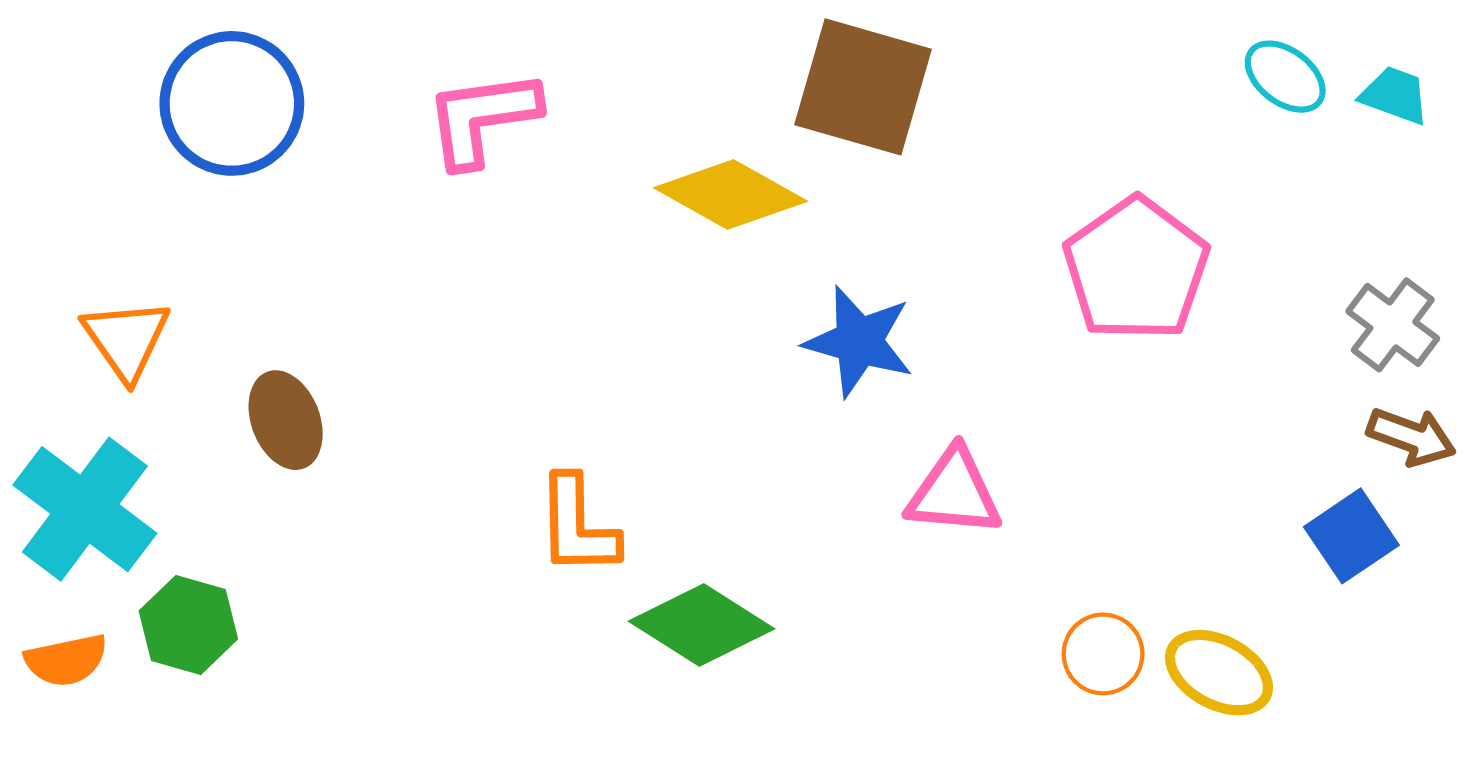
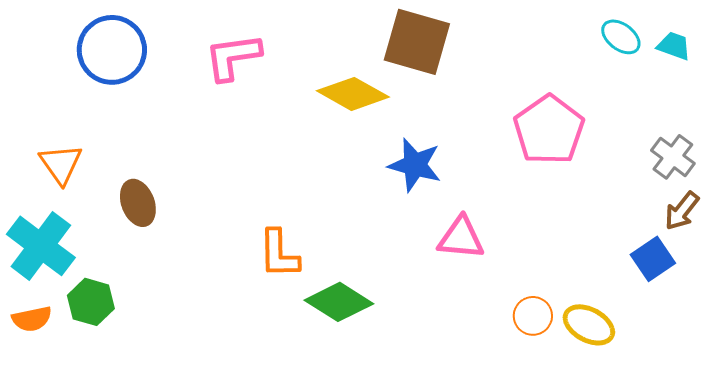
brown arrow: (1411, 437) -> (682, 211), turned 108

